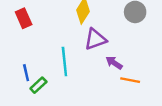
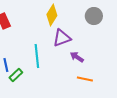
orange line: (130, 80) -> (85, 79), moved

